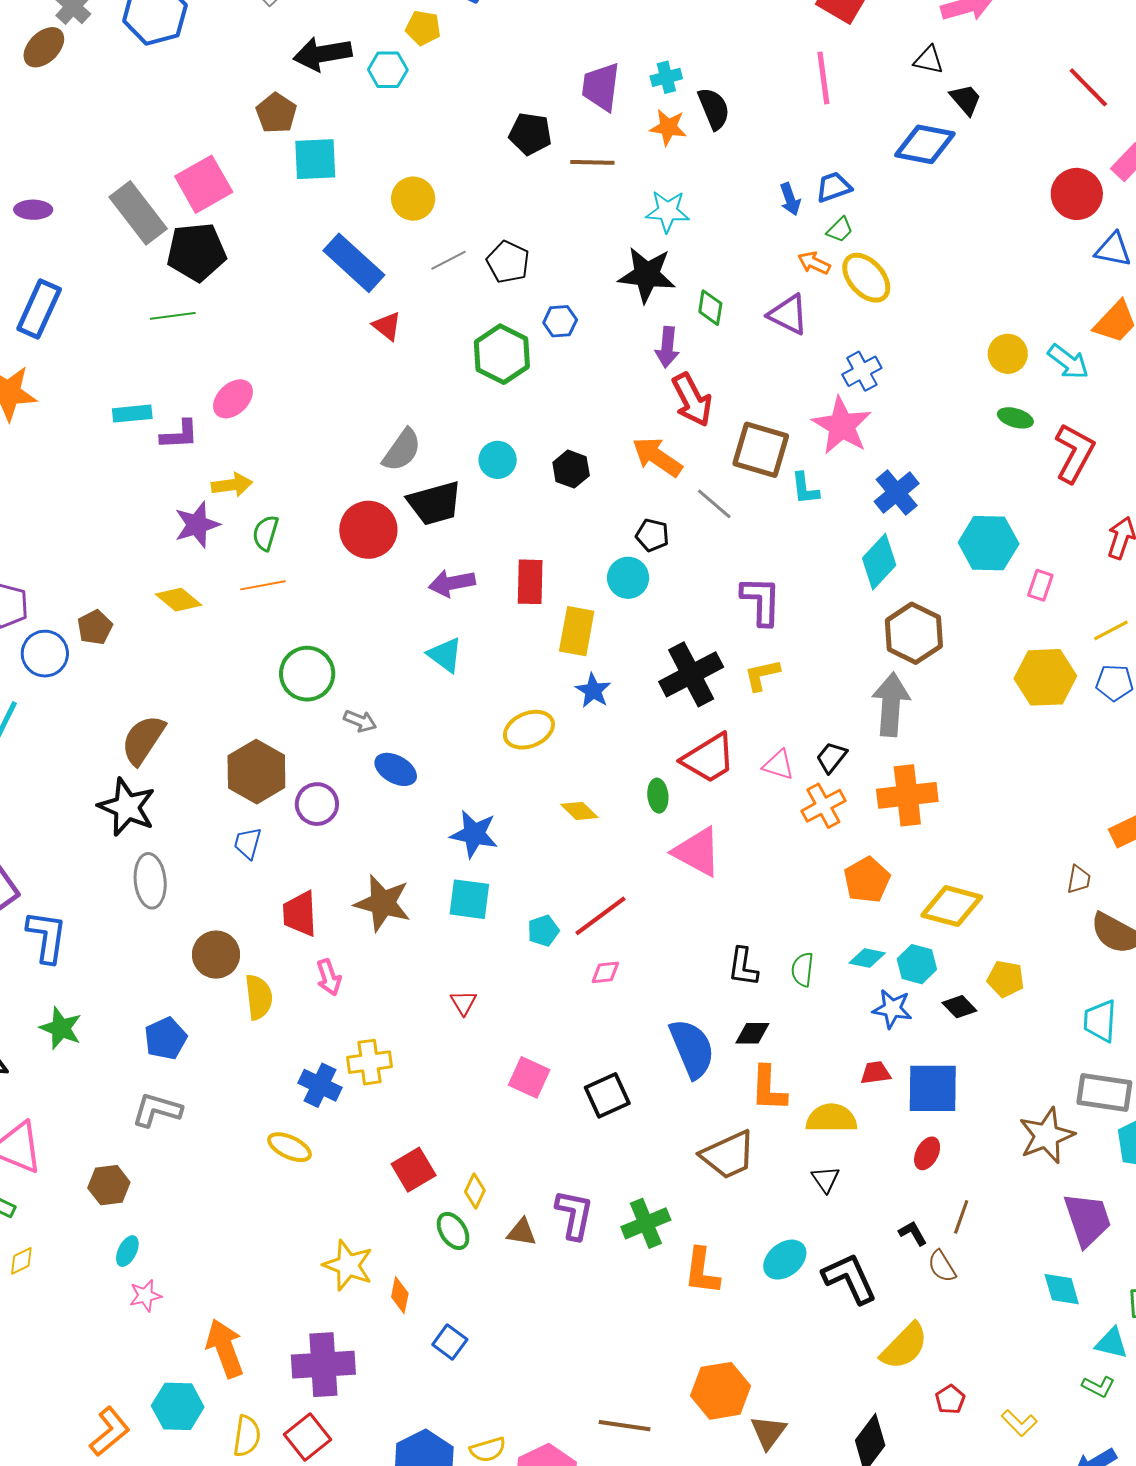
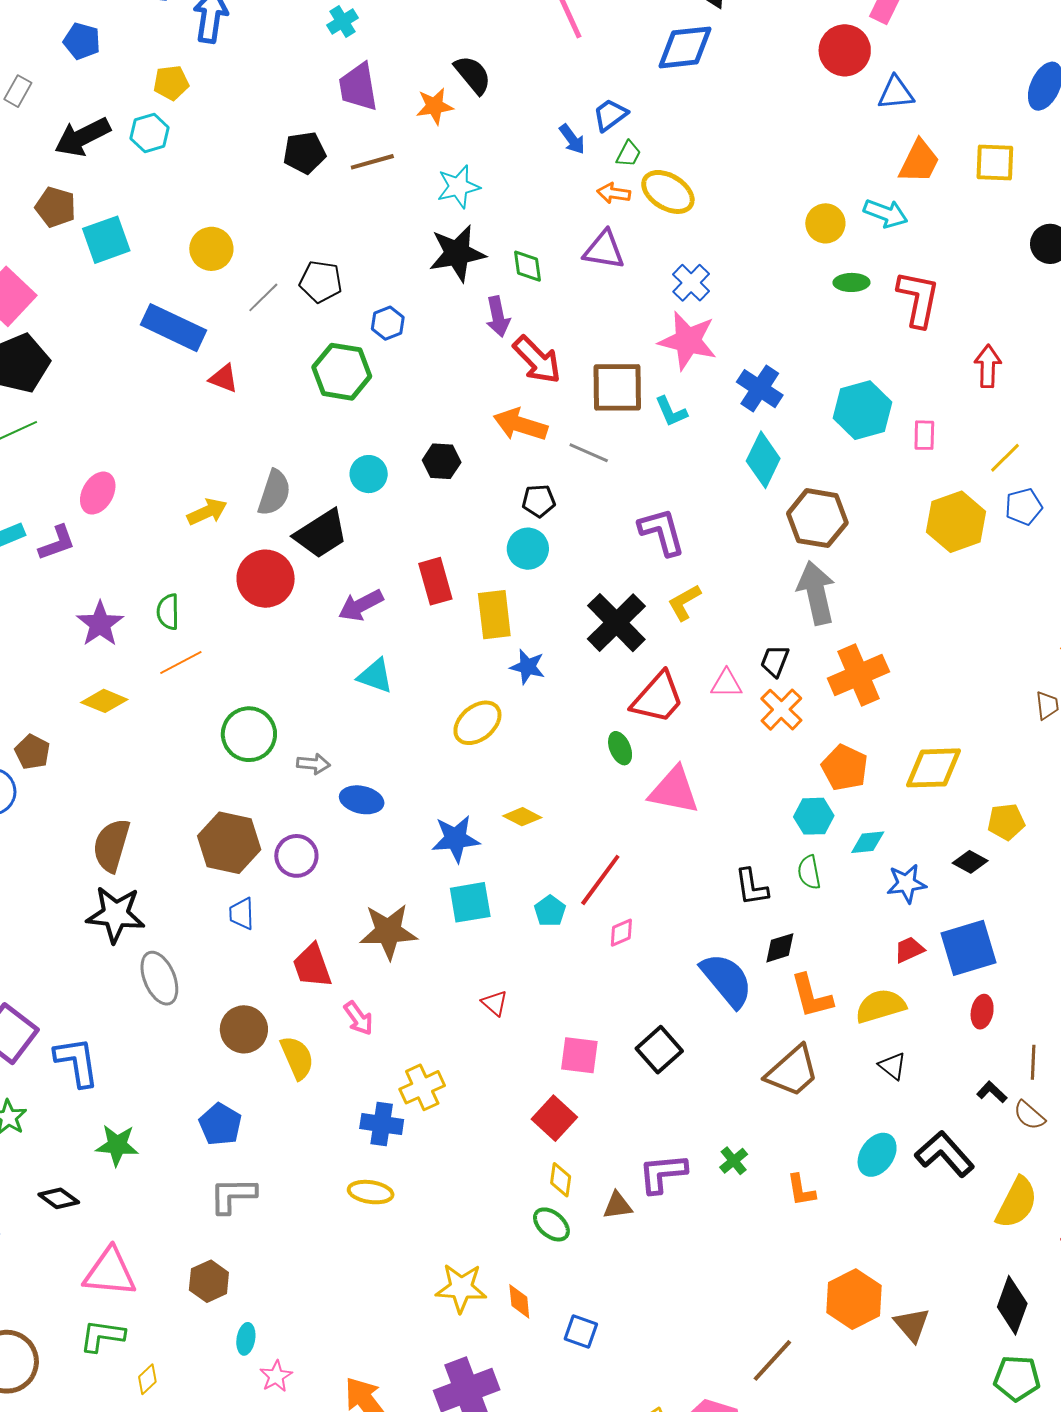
cyan cross: (666, 77) -> (343, 22), moved
yellow arrow: (232, 485) -> (207, 512), moved
yellow diamond: (579, 811) -> (522, 817), moved
cyan hexagon: (917, 964) -> (814, 816), moved
red square: (414, 1170) -> (554, 1118), moved
purple L-shape: (574, 1215) -> (663, 1173), turned -90
green cross: (646, 1223) -> (734, 1161), size x0.6
orange L-shape: (702, 1271) -> (801, 1190), size x0.7
brown line: (625, 1426) -> (772, 1360), turned -39

